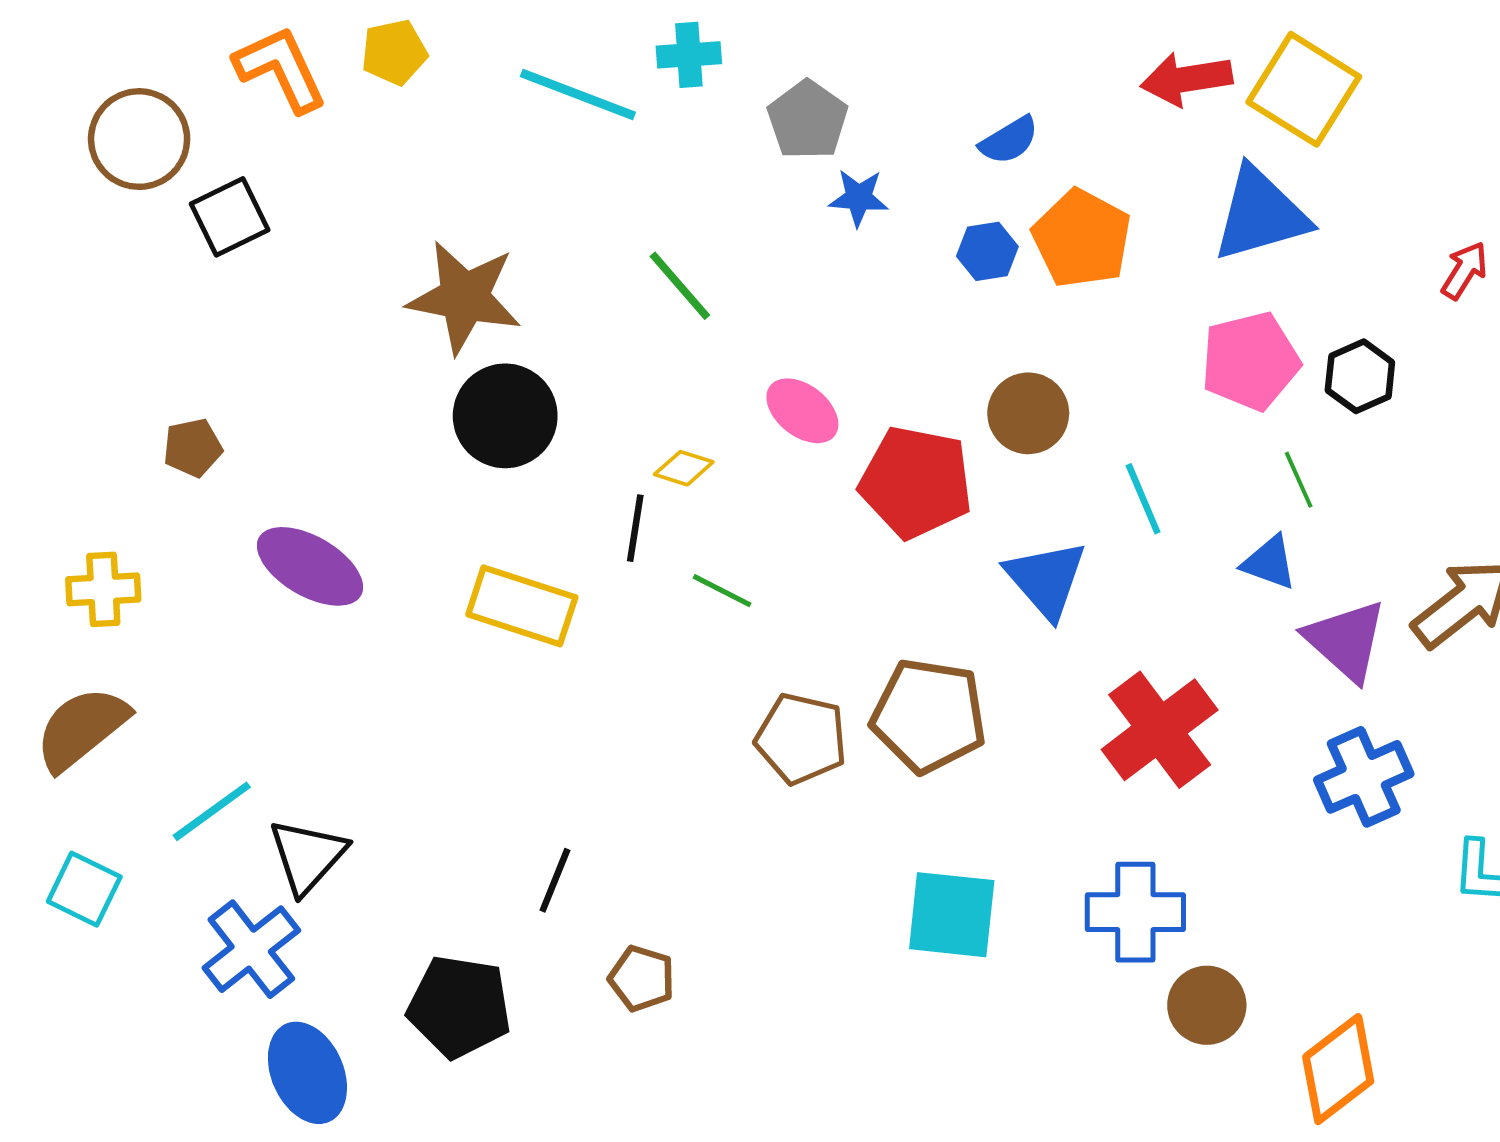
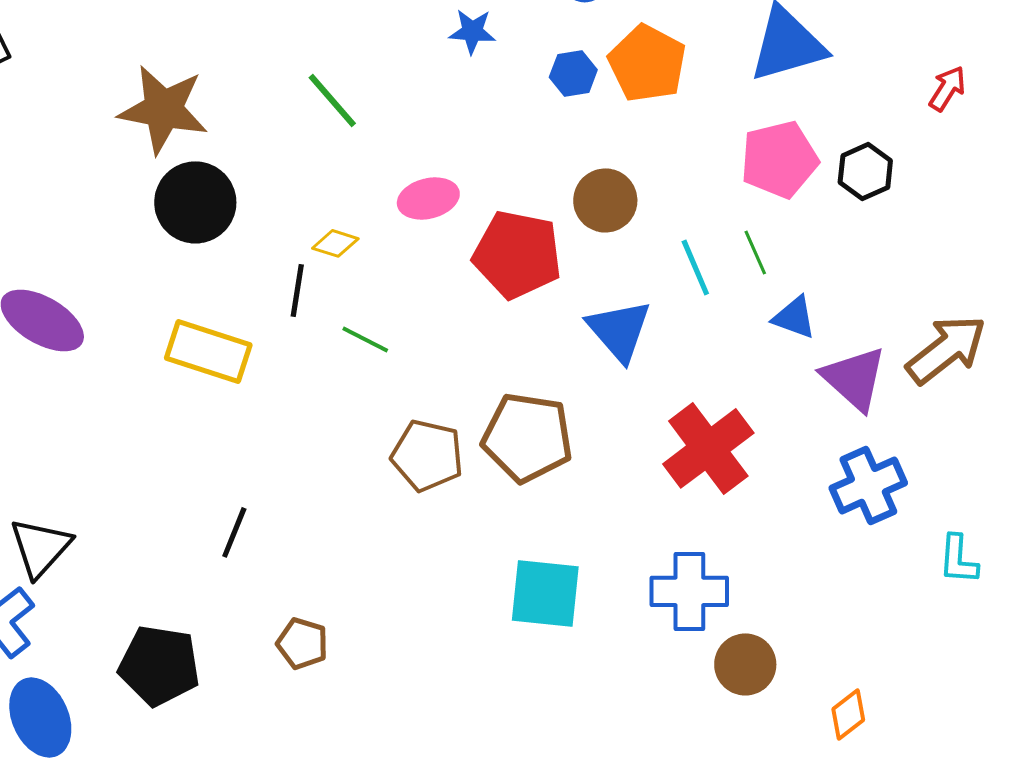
pink ellipse: (802, 411) -> (428, 198), turned -52
green line: (1299, 480) -> (755, 252), moved
black line: (555, 880) -> (234, 532), moved
orange diamond: (1338, 1069) -> (848, 714), size x0.6

